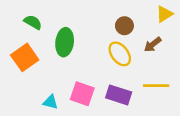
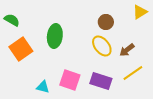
green semicircle: (33, 22) -> (12, 20), moved
brown arrow: (153, 44) -> (127, 50), moved
yellow line: (156, 86) -> (133, 73), turned -35

